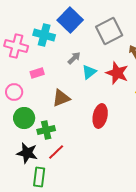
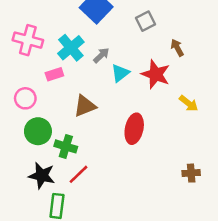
gray square: (109, 31) -> (146, 21), size x0.6
cyan cross: (44, 35) -> (71, 48), moved, turned 35
green cross: (46, 130) -> (66, 146), turned 30

